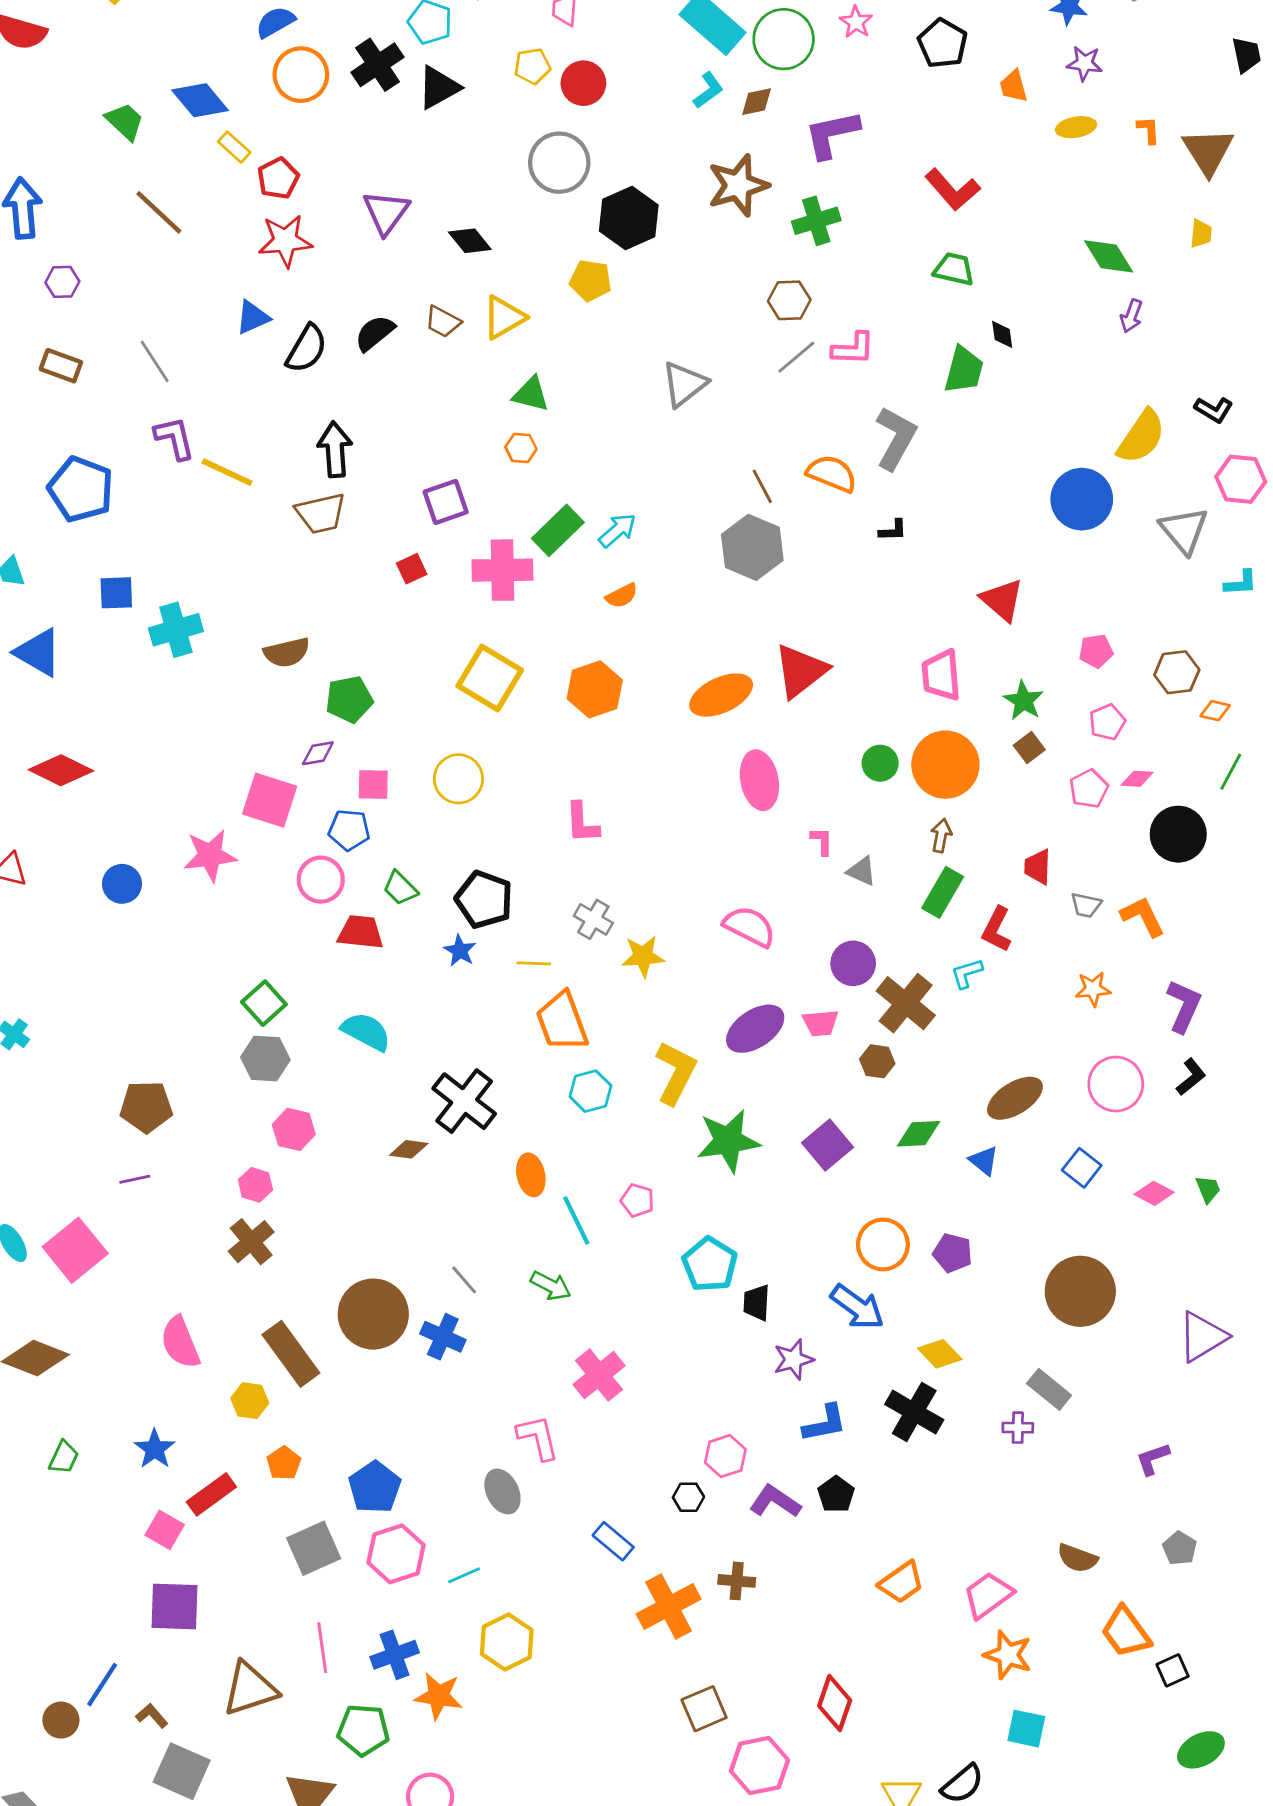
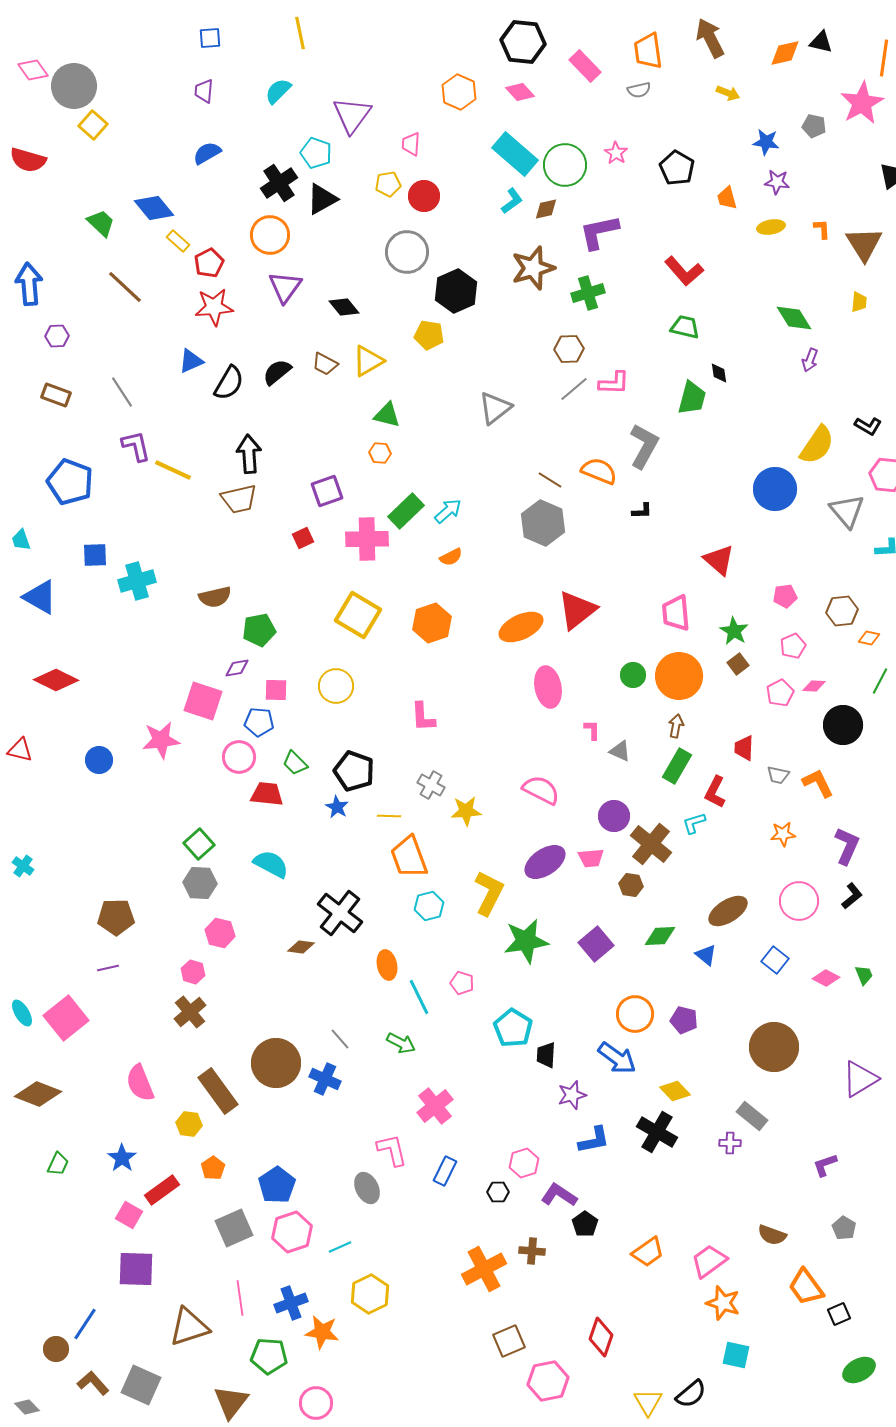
orange circle: (301, 75) -> (270, 235), moved
brown line: (762, 486) -> (550, 480), turned -30
black pentagon: (836, 1494) -> (585, 1224), moved
blue rectangle: (613, 1541) -> (445, 1171), moved, turned 76
brown L-shape: (152, 1716) -> (93, 1383), moved, size x1.4

